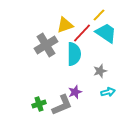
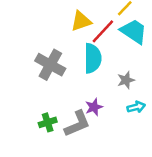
gray cross: (46, 45) -> (50, 65), moved, turned -30

